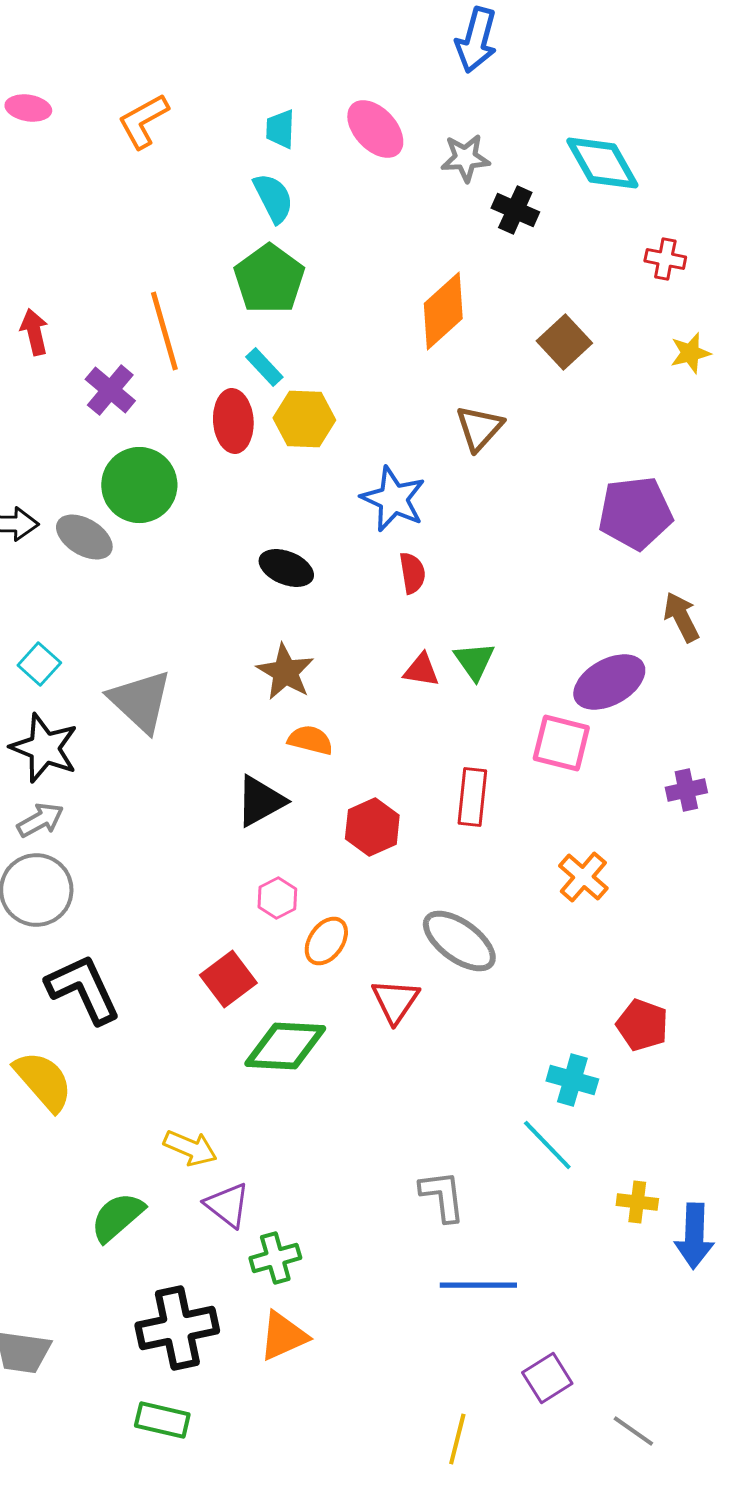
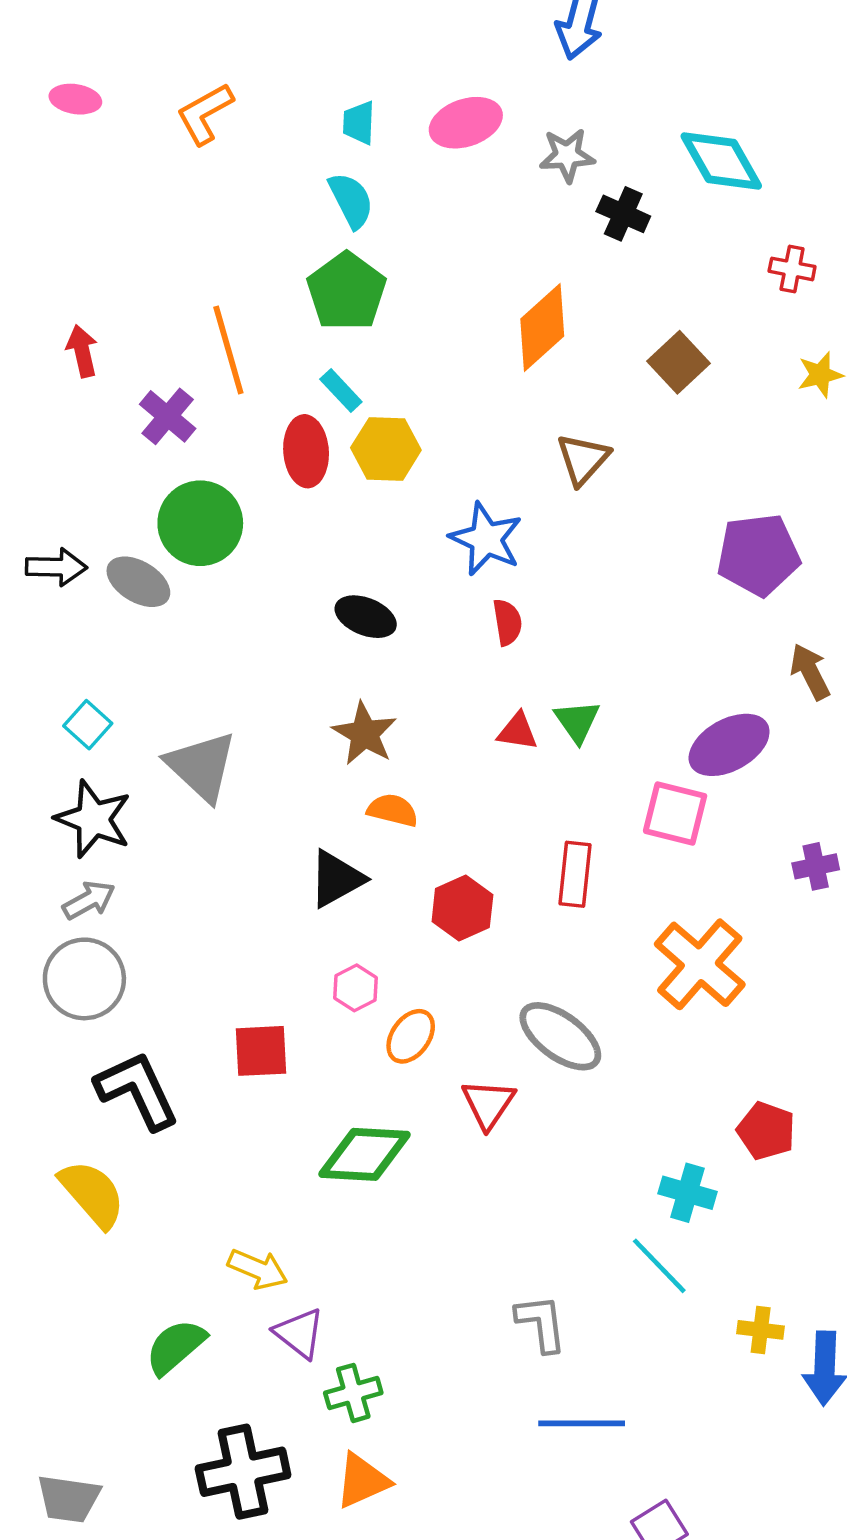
pink ellipse: (375, 129) -> (466, 123), turned -66
orange cross: (583, 877) -> (700, 964), size x1.6
red square: (228, 979) -> (261, 1051), moved, turned 34

